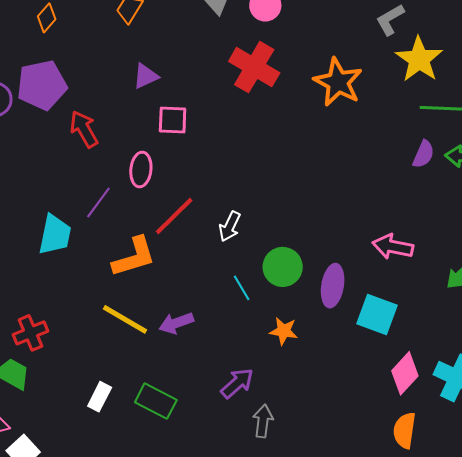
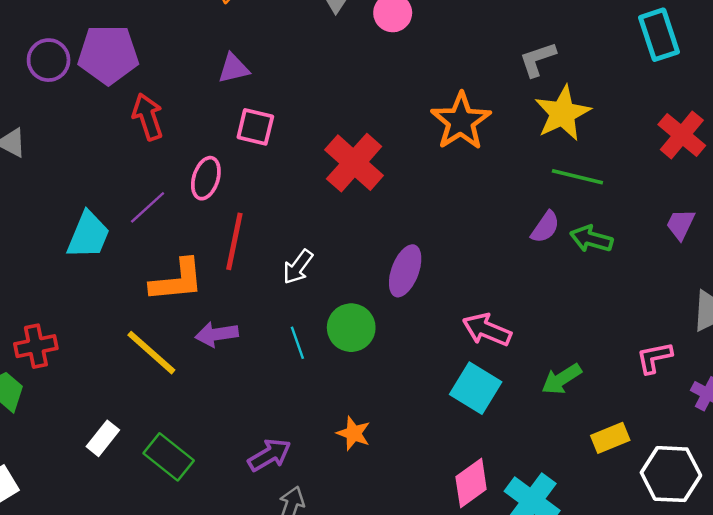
red cross: (254, 67) -> (354, 163), moved
red line: (174, 216) -> (234, 241), turned -45
purple ellipse: (333, 286) -> (405, 271), moved
cyan square: (377, 315) -> (476, 388), moved
purple arrow: (176, 323) -> (217, 334), moved
orange star: (284, 331) -> (354, 433), moved

